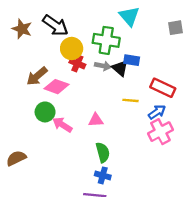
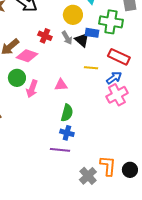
green cross: (106, 40) -> (111, 22), moved
yellow circle: (72, 48) -> (73, 15), moved
gray arrow: (103, 66) -> (67, 38), turned 48
pink arrow: (62, 125) -> (32, 89), turned -102
green semicircle: (103, 152) -> (67, 113), turned 30

